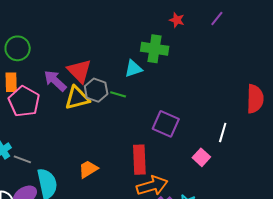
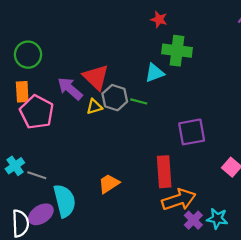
red star: (177, 20) -> (159, 19), moved
yellow triangle: (77, 98) -> (94, 107), size x0.6
purple square: (166, 124) -> (192, 132), turned -32

